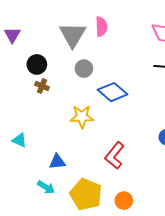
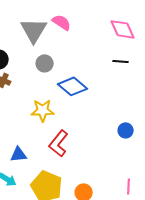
pink semicircle: (101, 27) -> (62, 22), turned -54
red L-shape: (115, 156) -> (59, 143), moved

